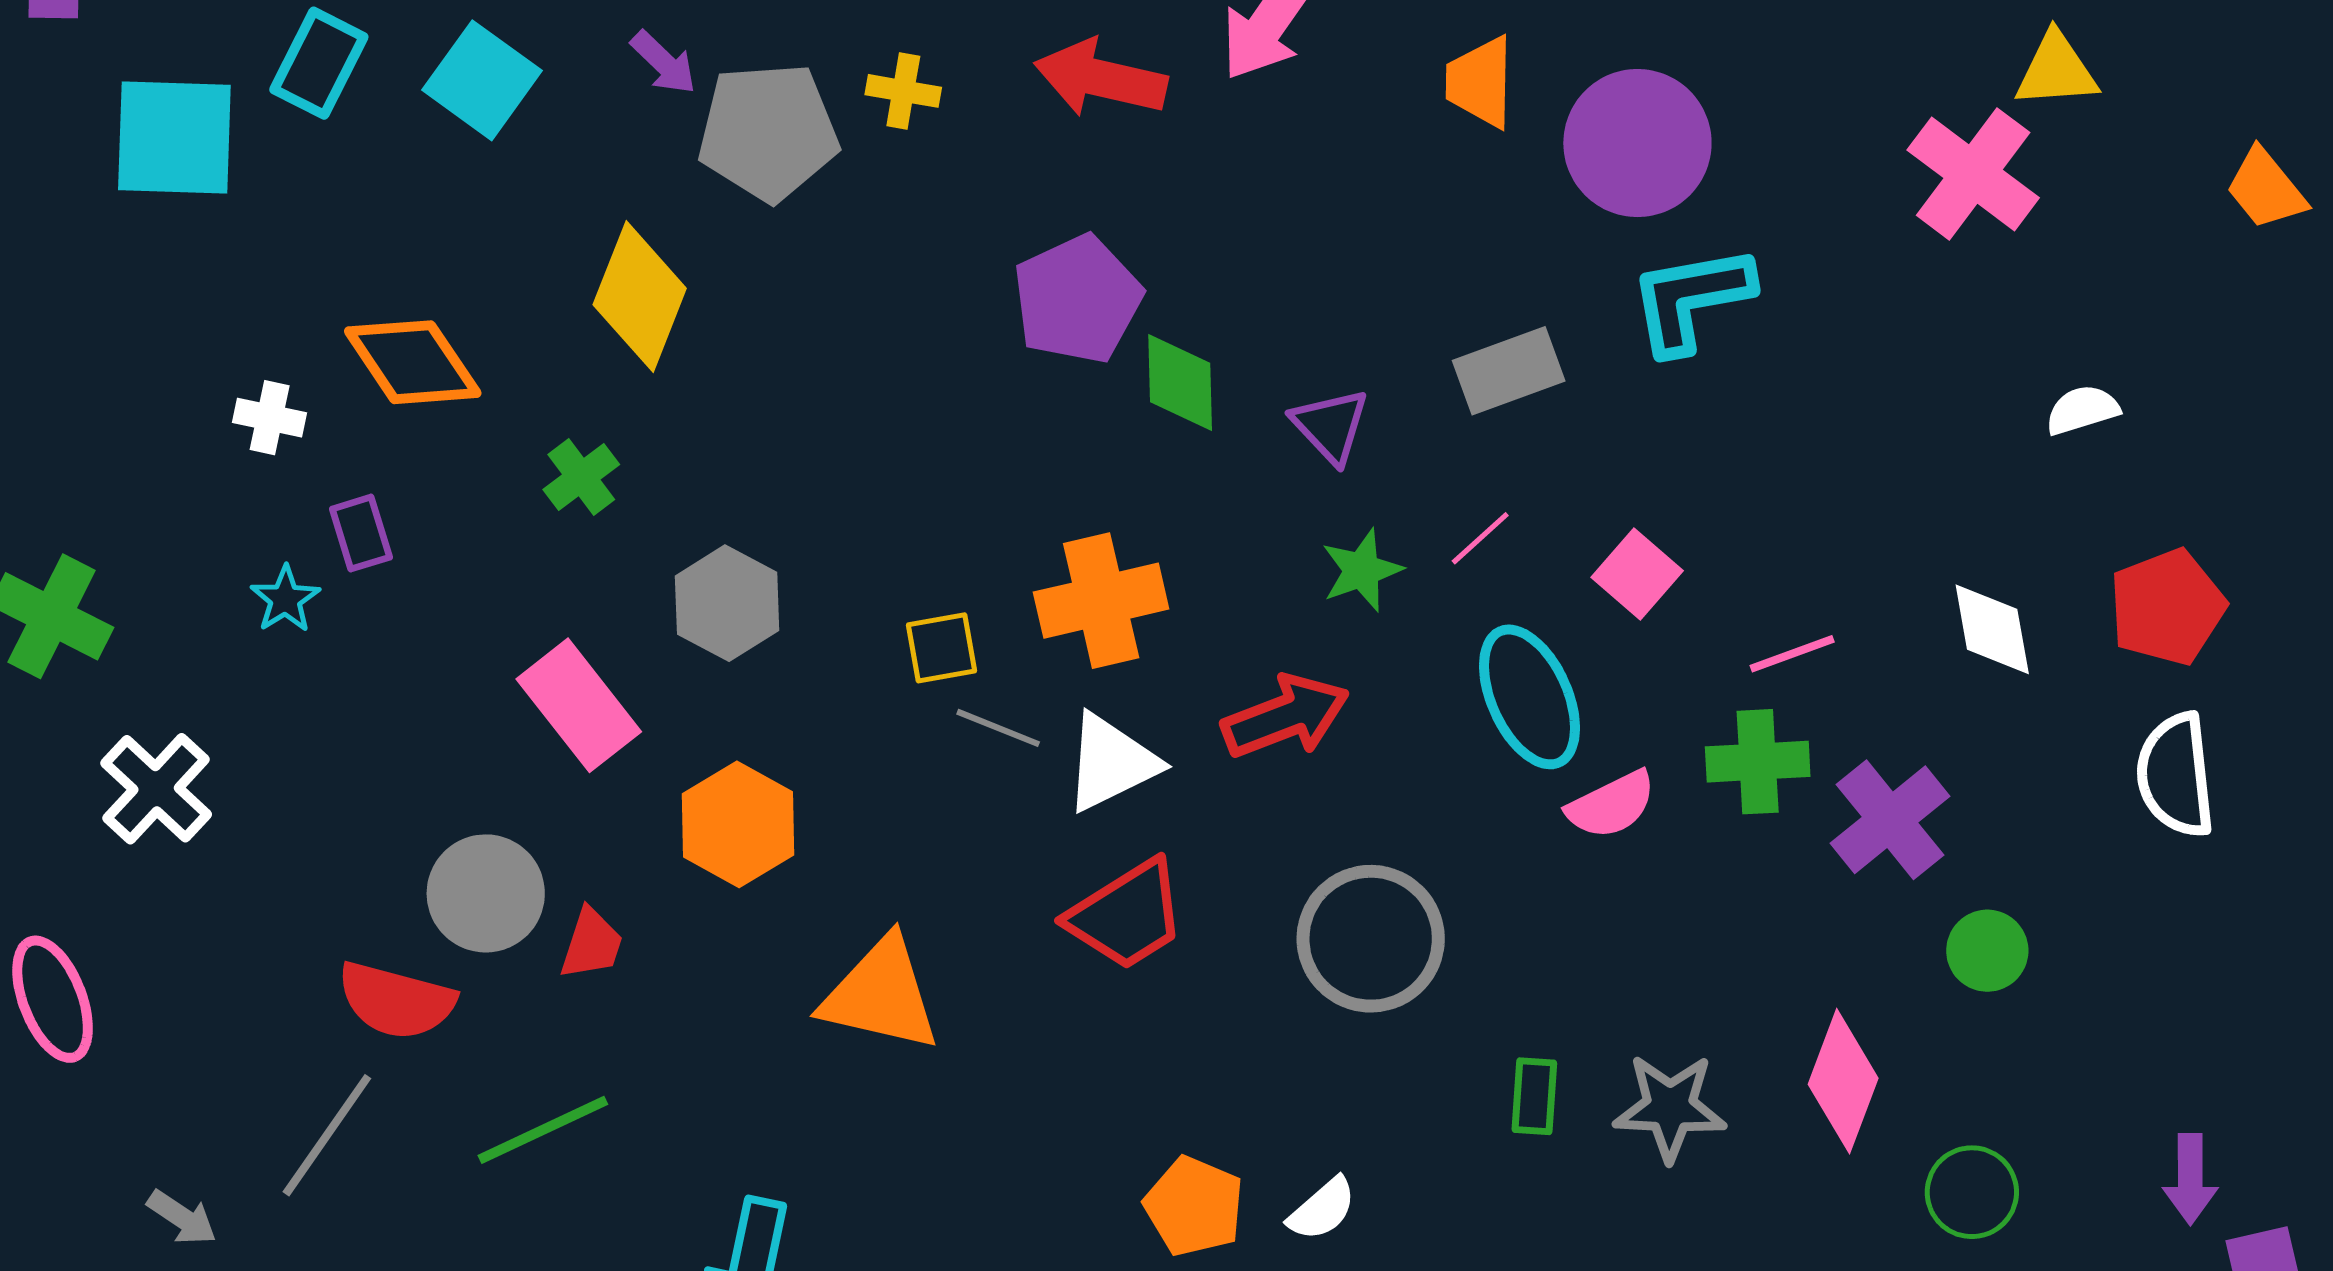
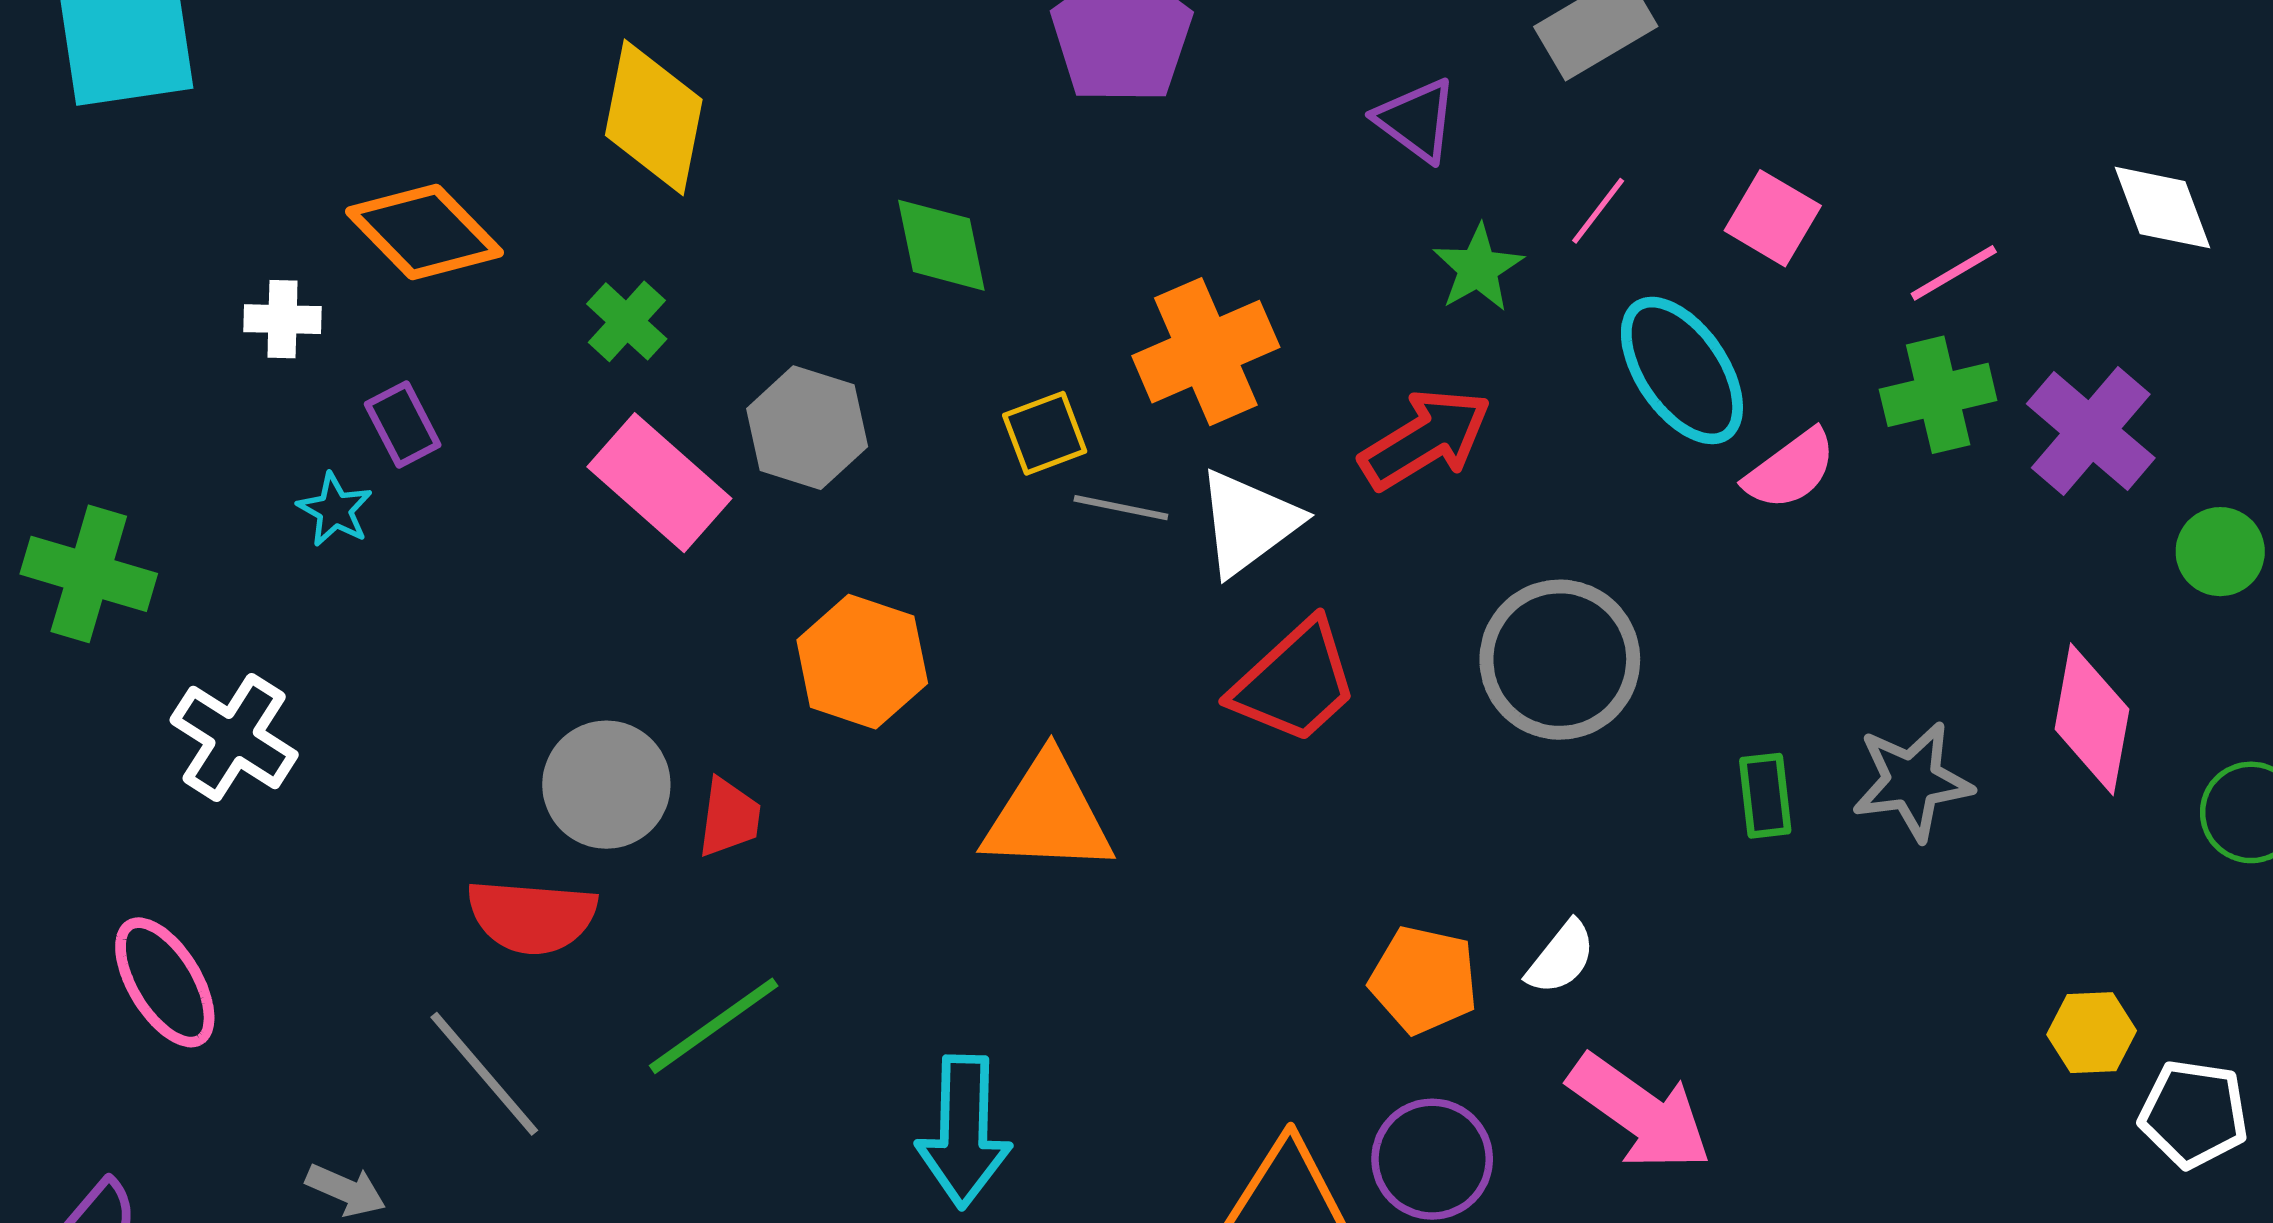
green diamond: (1180, 382) -> (941, 245), moved
pink rectangle: (579, 705) -> (659, 483), moved
gray line: (327, 1135) -> (484, 1074), turned -65

